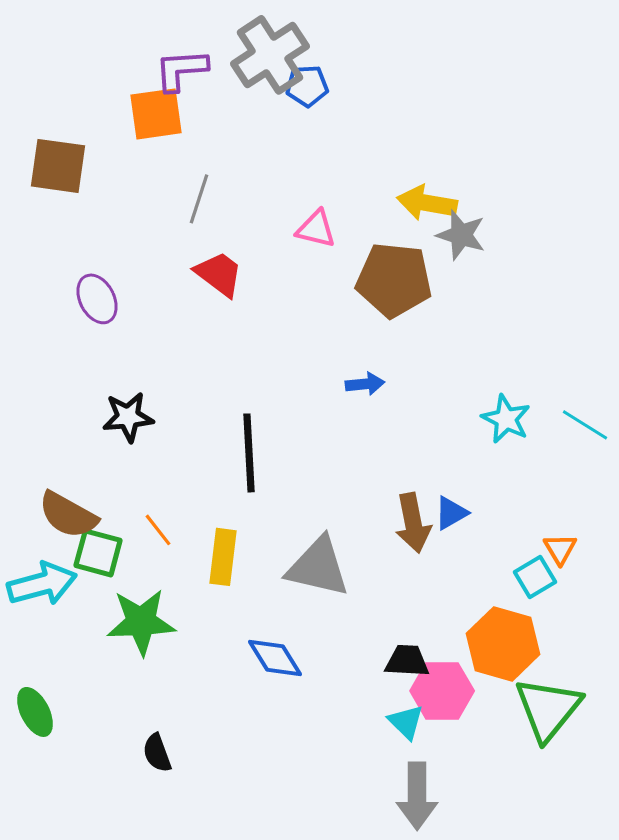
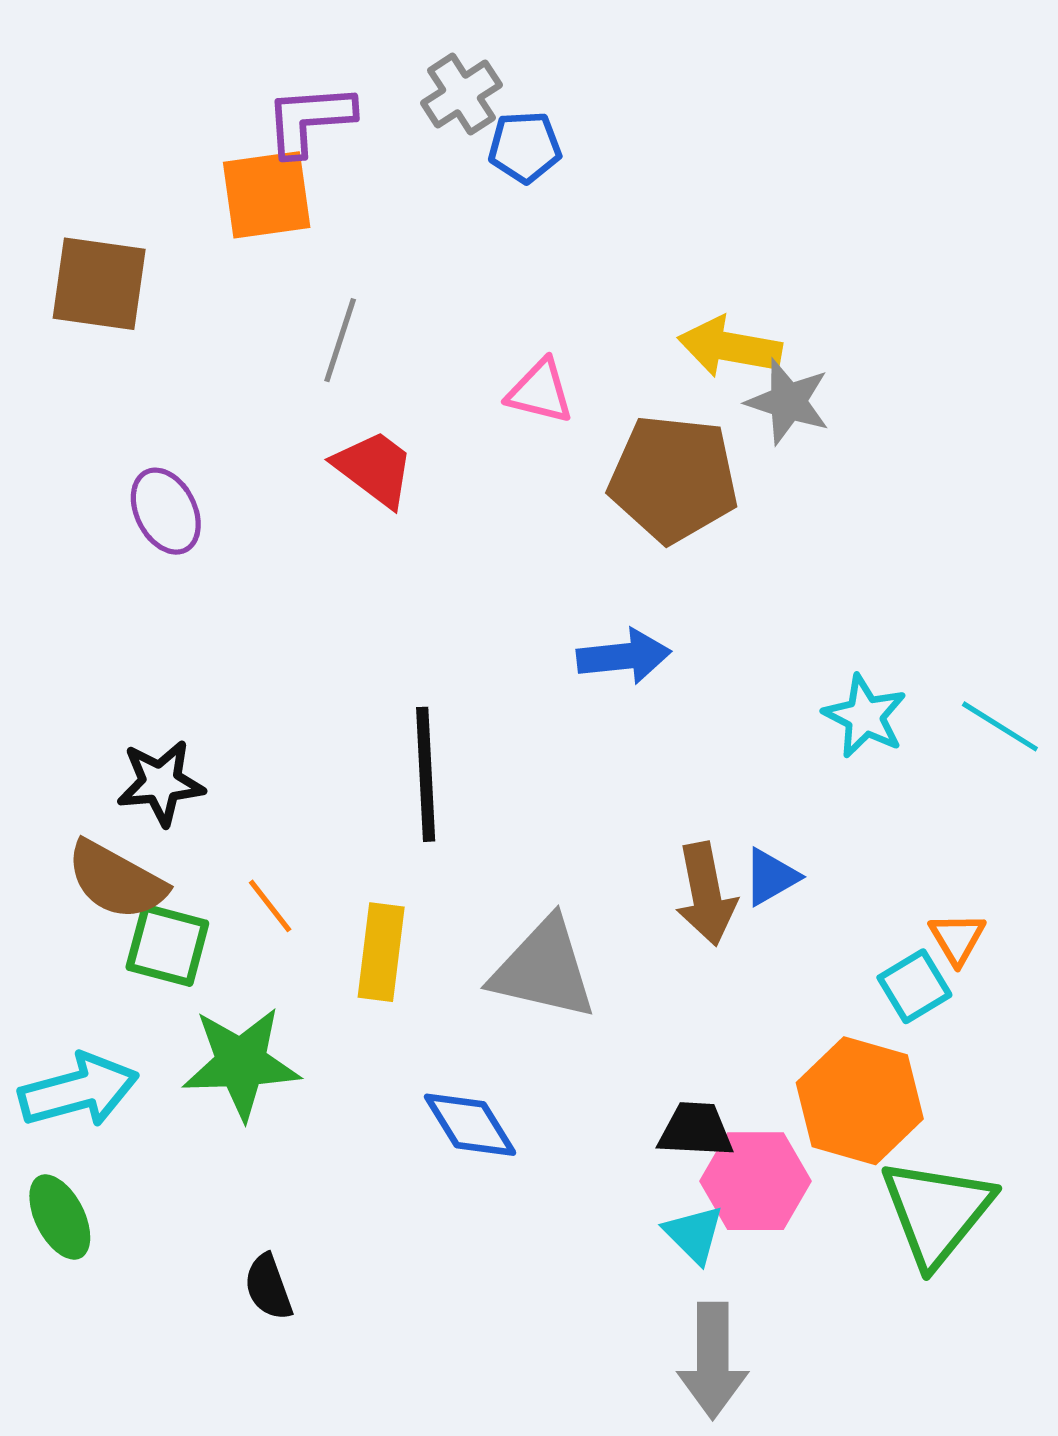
gray cross: (270, 55) -> (461, 94), size x0.6
blue arrow: (365, 384) -> (624, 656), size x1.4
black star: (128, 417) -> (161, 783), moved
cyan arrow: (42, 584) -> (79, 1091), moved

